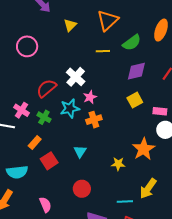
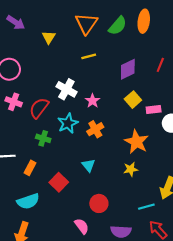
green semicircle: (132, 43) -> (118, 26), moved
pink star: (90, 97) -> (93, 101), moved
pink cross: (21, 110) -> (14, 102), moved
pink rectangle: (160, 111) -> (154, 110), moved
orange rectangle: (35, 142) -> (30, 168), moved
orange star: (144, 149) -> (137, 142), moved
pink semicircle: (45, 205) -> (82, 226), moved

